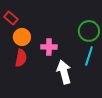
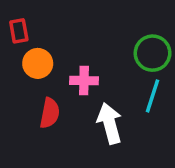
red rectangle: (11, 18) -> (19, 31), turned 40
red semicircle: (21, 58) -> (50, 113), moved

